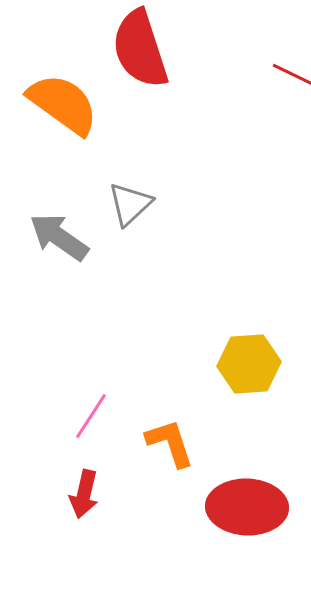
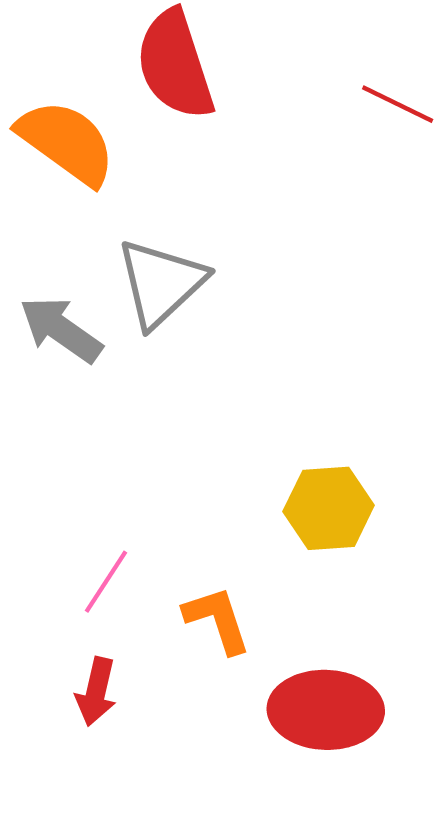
gray triangle: (130, 204) -> (161, 283), size x1.5

